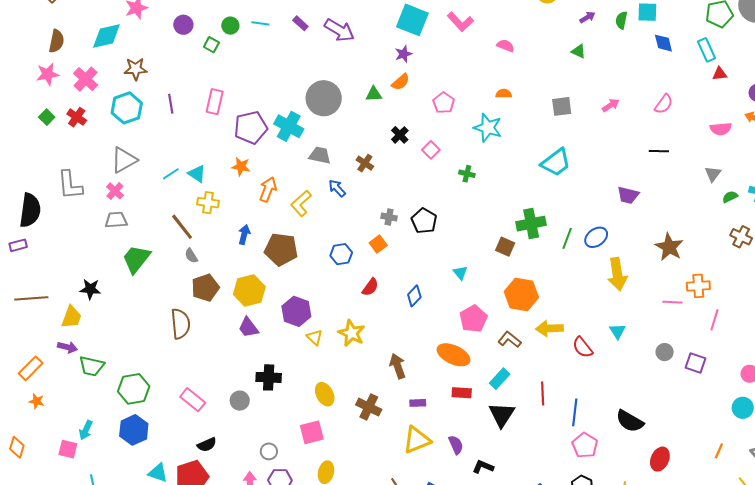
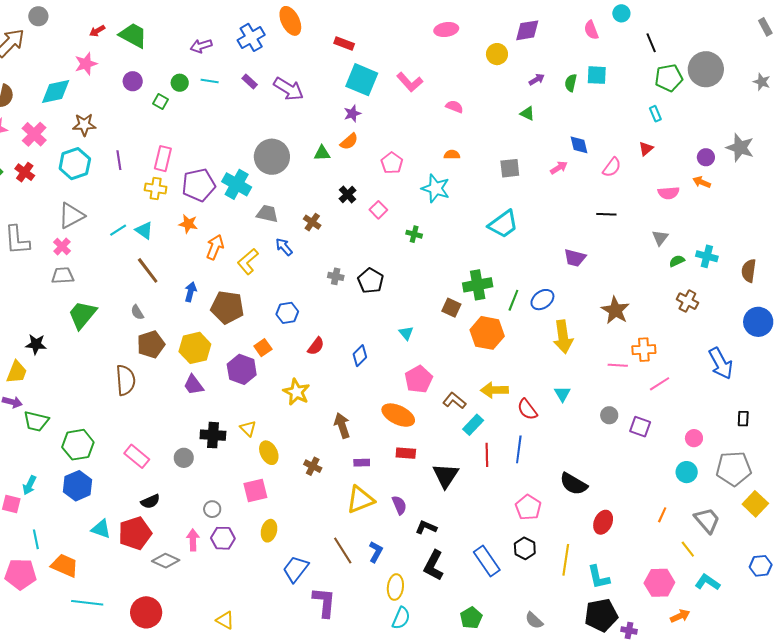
blue diamond: (663, 43) -> (579, 145), moved
cyan rectangle: (706, 50) -> (655, 114), size x0.7
red triangle: (720, 74) -> (646, 149), moved, turned -35
yellow cross: (208, 203) -> (156, 188), moved
brown line: (182, 227) -> (148, 270), moved
orange square: (378, 244) -> (263, 348), moved
orange hexagon: (521, 295) -> (487, 333), moved
pink line: (714, 320) -> (660, 384), turned 40
yellow triangle: (314, 337) -> (248, 428), moved
cyan rectangle: (500, 379) -> (473, 425), moved
brown cross: (369, 407) -> (313, 466), size x0.7
blue line: (575, 412) -> (519, 449), moved

